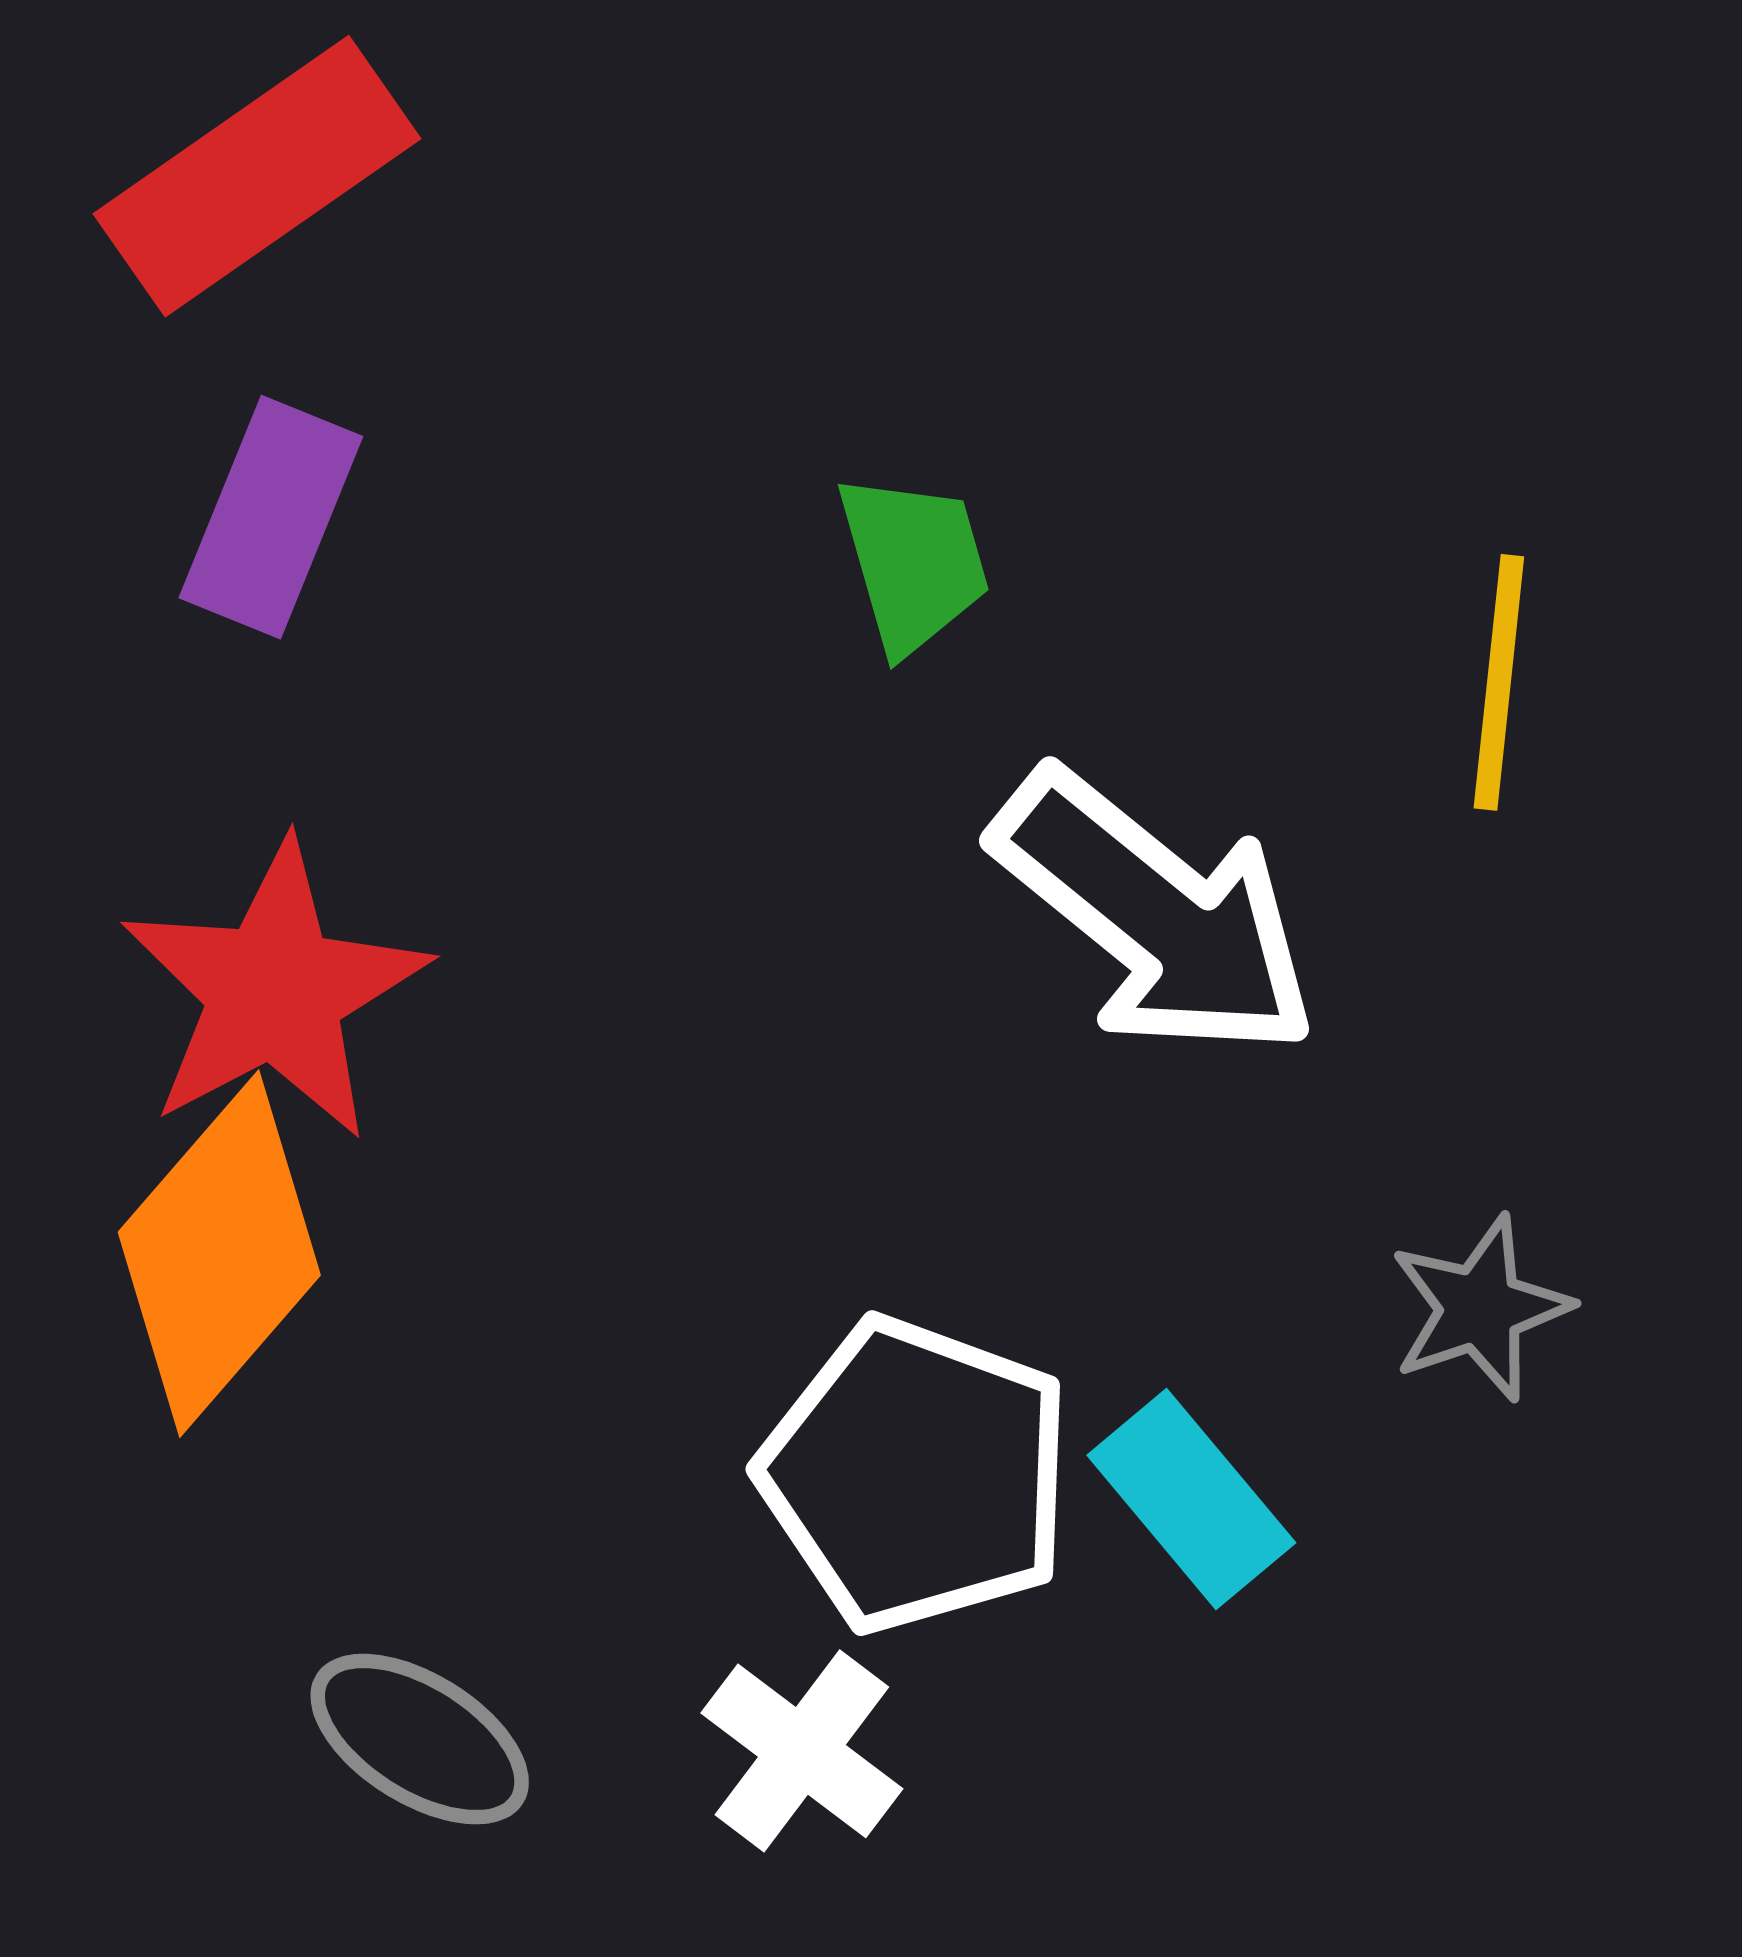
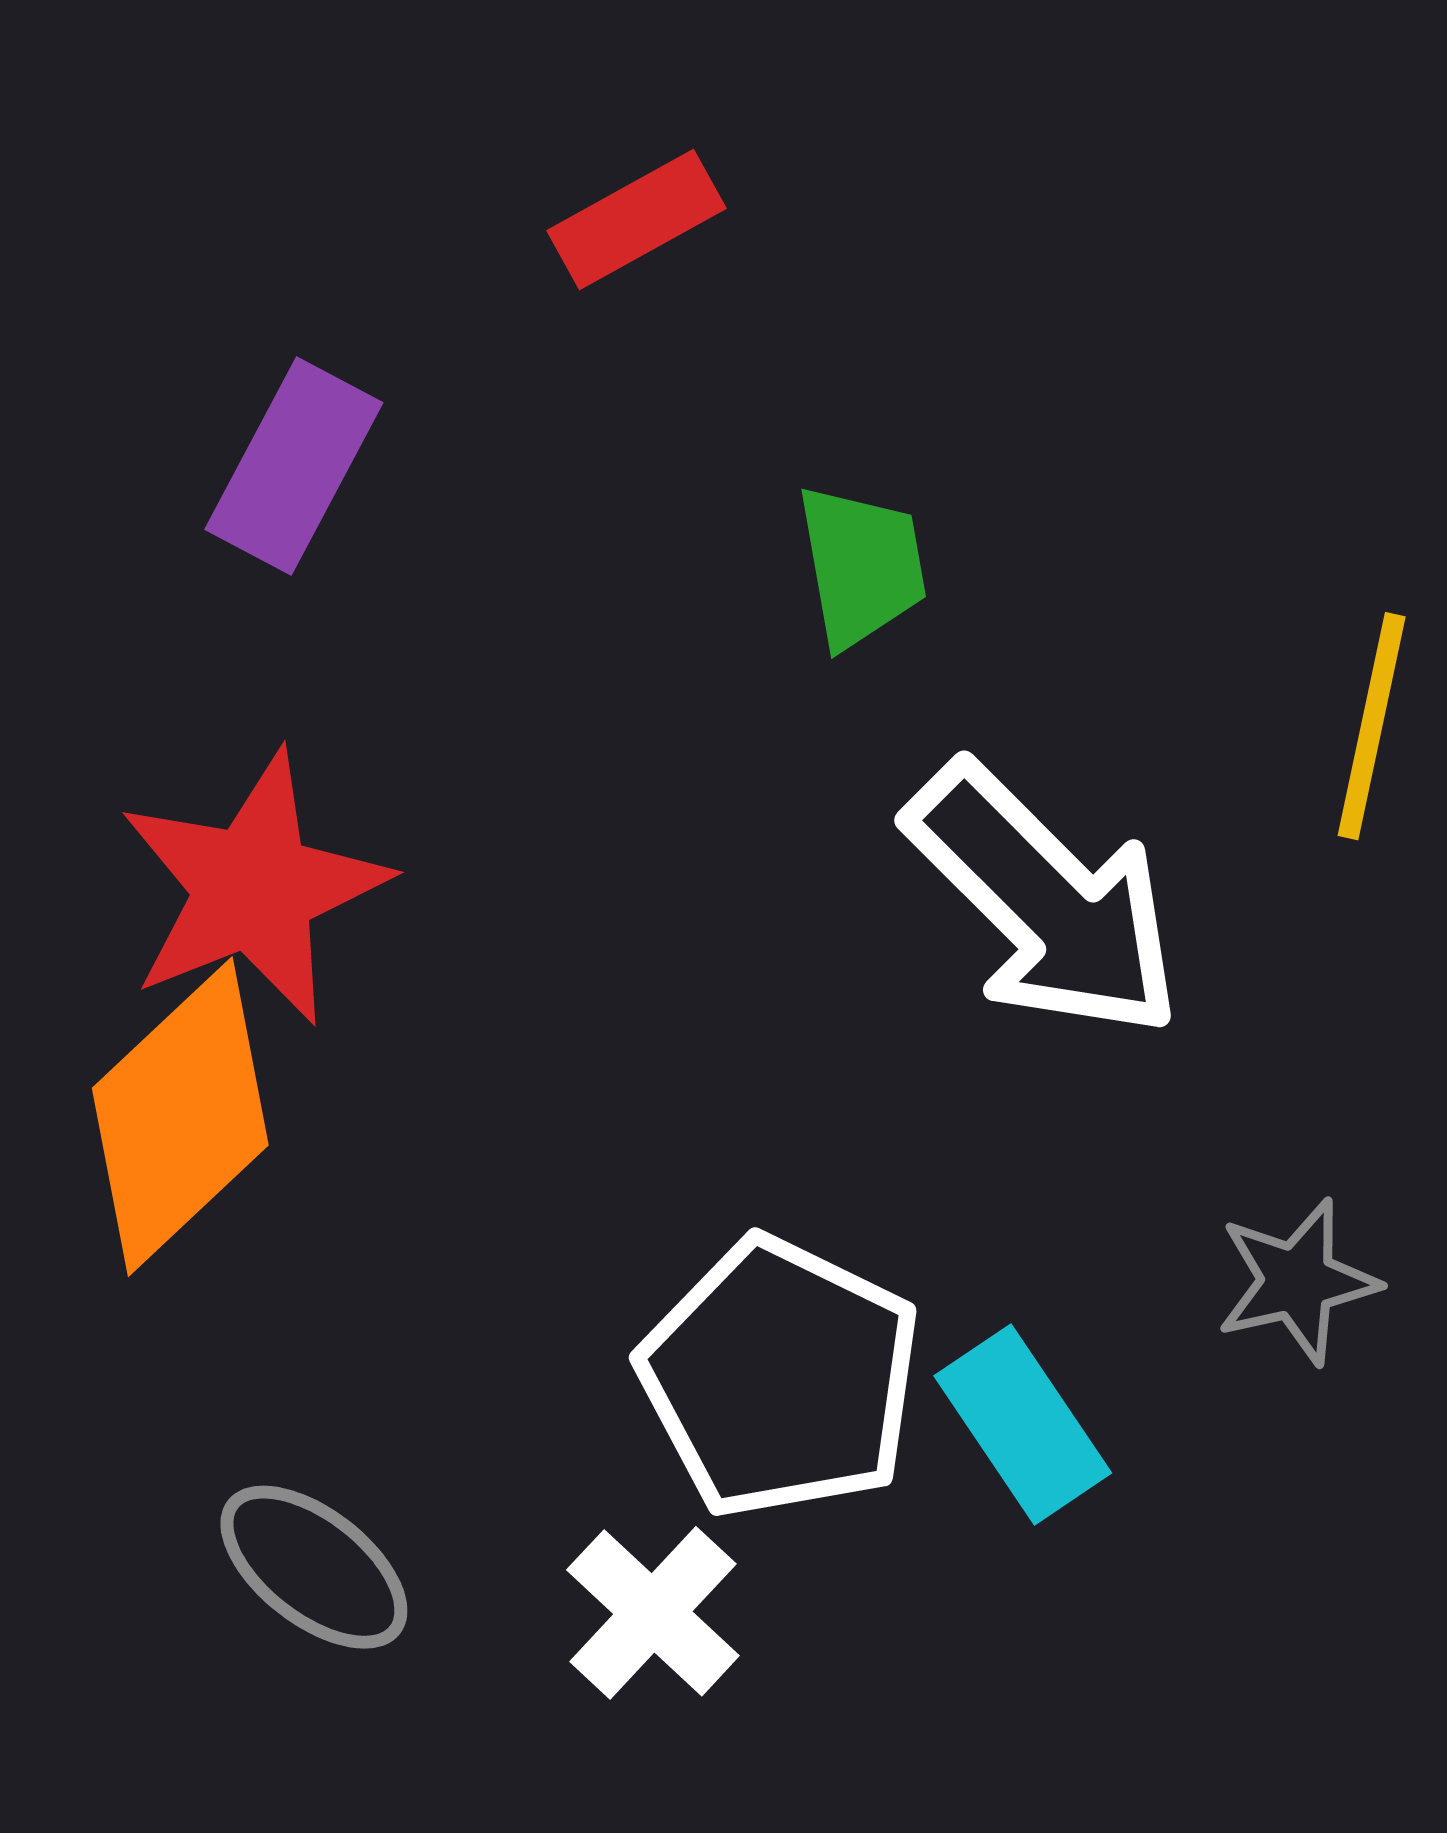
red rectangle: (257, 176) -> (637, 219), moved, size x0.6

